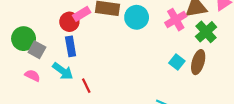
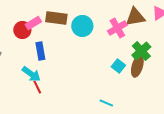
green cross: (206, 32) -> (141, 51), moved
blue rectangle: (71, 46) -> (40, 51), moved
cyan arrow: (63, 71) -> (31, 74), moved

